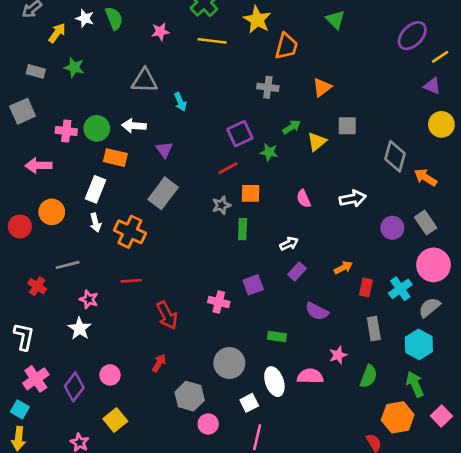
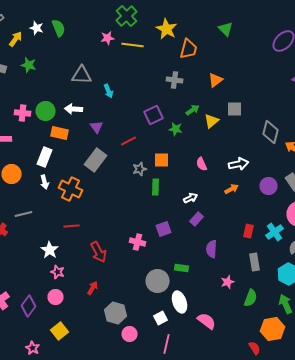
pink star: (160, 32) -> (108, 38), moved
red line: (228, 168) -> (128, 141), moved
orange arrow: (343, 268) -> (232, 189), moved
pink star: (89, 299) -> (58, 272), moved
purple semicircle: (317, 311) -> (212, 249), turned 66
white star: (80, 329) -> (50, 250), moved
gray circle: (229, 363) -> (158, 281), moved
pink semicircle: (310, 376) -> (206, 321), moved, turned 36

